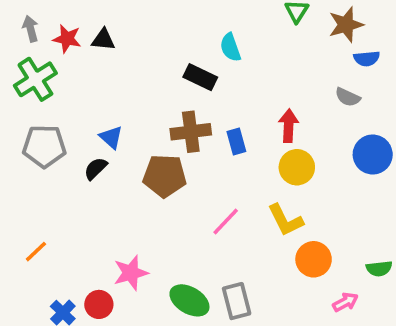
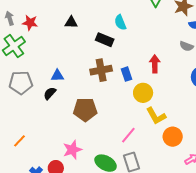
black triangle: (103, 40) -> (71, 22), moved
blue triangle: (111, 137) -> (57, 76), turned -40
yellow circle: (297, 167) -> (143, 93), moved
brown pentagon: (165, 176) -> (85, 110), moved
pink line: (226, 222) -> (128, 135), moved

